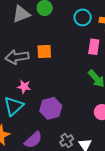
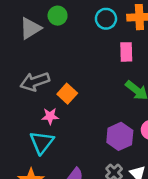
orange square: (44, 51) -> (67, 94), moved, turned -35
purple hexagon: (51, 108) -> (120, 136), moved

